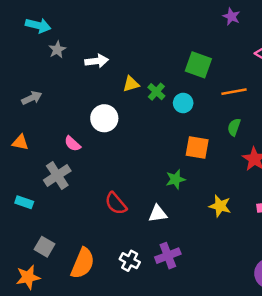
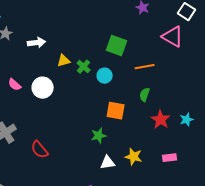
pink semicircle: (72, 144) -> (15, 85), moved
red semicircle: (116, 203) -> (40, 150), moved
white triangle: (158, 214) -> (108, 163), moved

